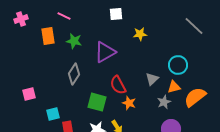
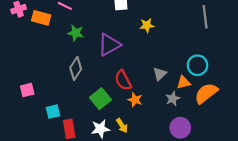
gray line: (194, 26) -> (205, 17), turned 40
orange rectangle: (48, 36) -> (41, 18), moved, turned -66
cyan circle: (178, 65) -> (197, 65), moved
green square: (97, 102) -> (100, 99), turned 36

